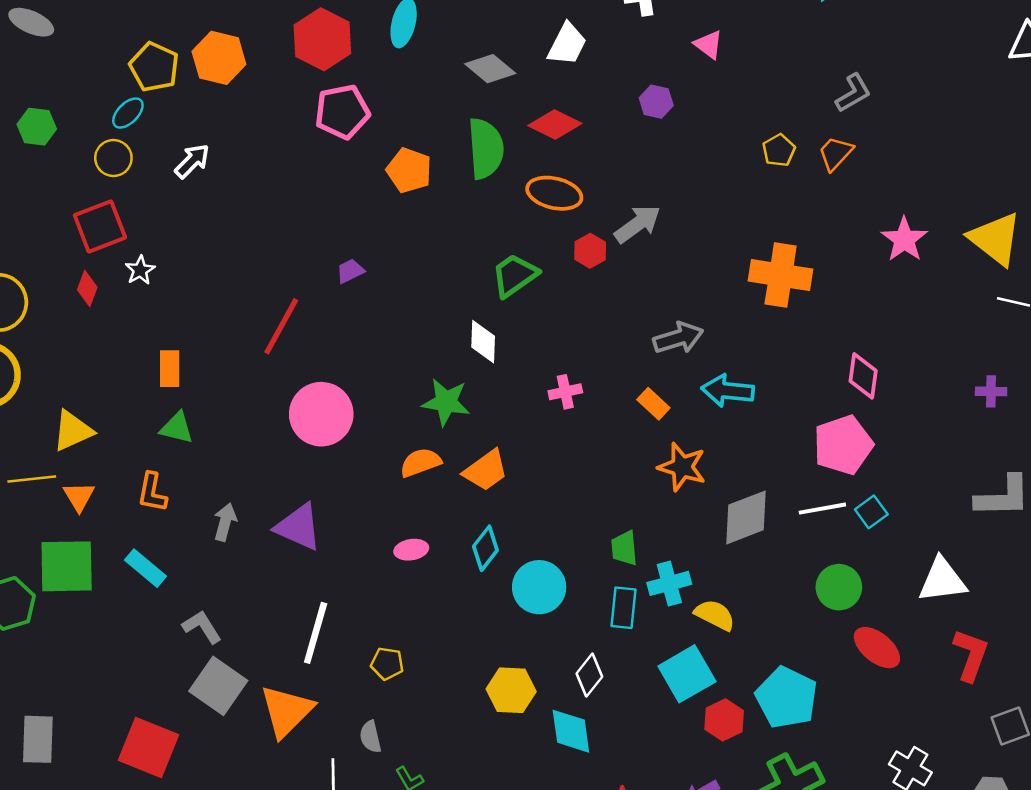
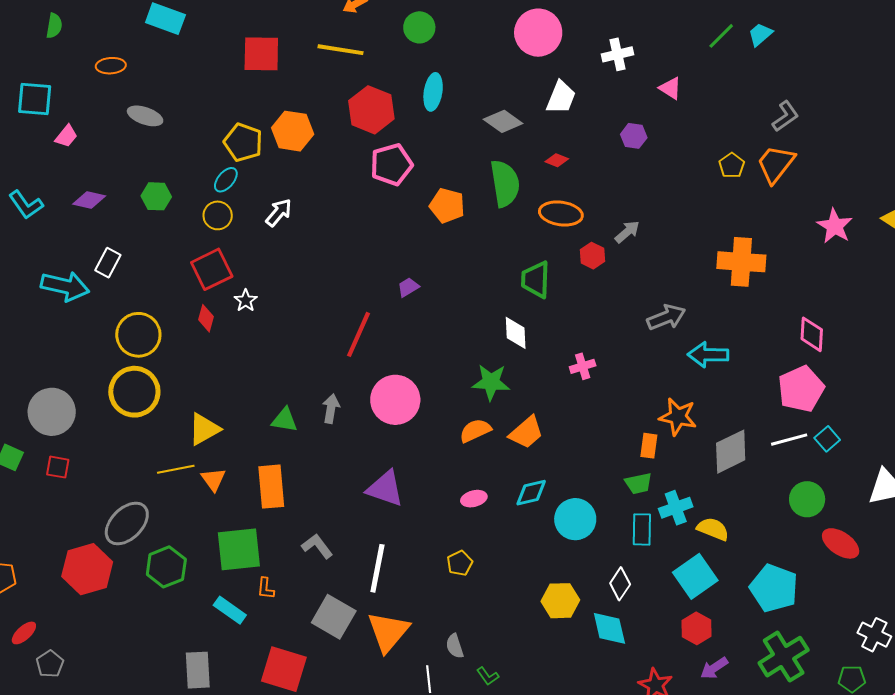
red diamond: (555, 124) -> (557, 160), size x0.6
orange trapezoid: (836, 153) -> (776, 164), size x1.4
gray arrow: (638, 224) -> (627, 232), size x0.7
green trapezoid: (515, 275) -> (536, 280), turned -48
orange rectangle: (170, 369) -> (271, 487), moved, size x1.5
orange rectangle: (653, 404) -> (649, 446), moved, turned 60
orange L-shape: (152, 492) -> (266, 588), moved, size x0.7
gray arrow: (225, 522) -> (331, 409), moved
cyan diamond: (485, 548) -> (531, 493), turned 44
green trapezoid: (624, 548) -> (639, 483), turned -92
green square: (67, 566) -> (239, 549), moved
cyan rectangle: (146, 568) -> (230, 610), moved
gray L-shape: (202, 627) -> (317, 546), moved
white line: (316, 633) -> (377, 568), moved
yellow pentagon: (387, 664) -> (460, 563), moved, turned -30
red hexagon: (724, 720) -> (696, 628), moved

